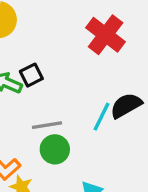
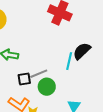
black square: (31, 75) -> (24, 79), moved, turned 32

